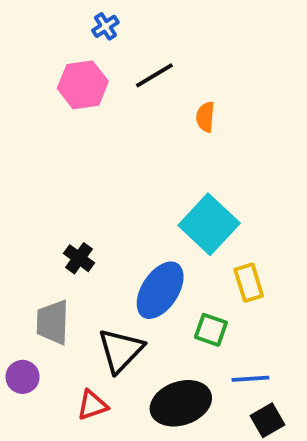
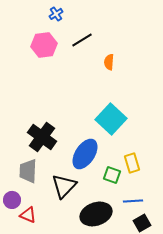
black cross: (79, 258) -> (42, 137), size x1.8
yellow rectangle: (249, 283) -> (132, 163), moved
red triangle: (92, 405) -> (28, 215), moved, turned 42

